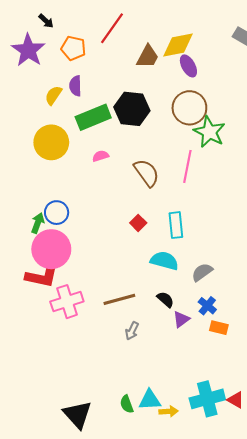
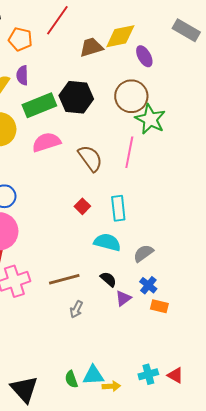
brown trapezoid: (148, 57) -> (91, 47), turned -135
purple ellipse: (188, 66) -> (144, 56), moved
pink semicircle: (100, 156) -> (46, 142), size x1.8
cyan cross: (207, 399) -> (148, 374), size x0.6

